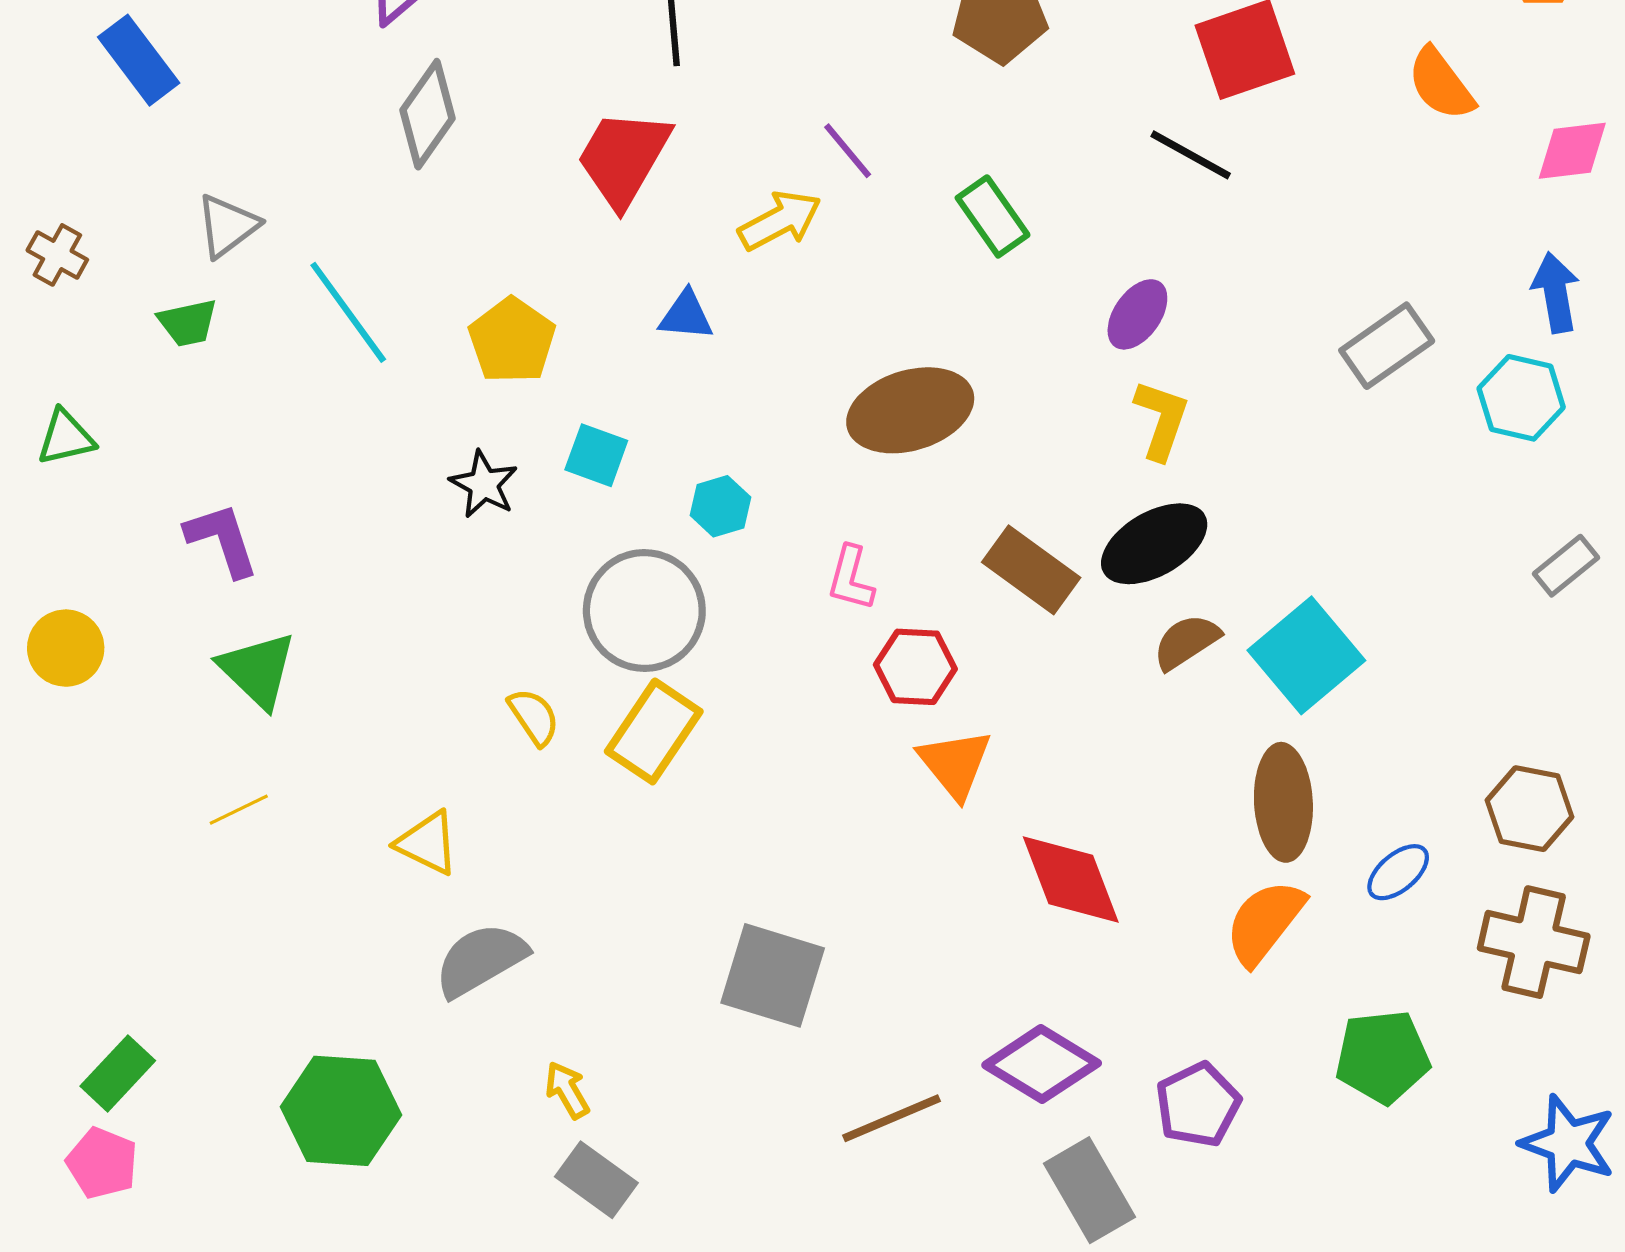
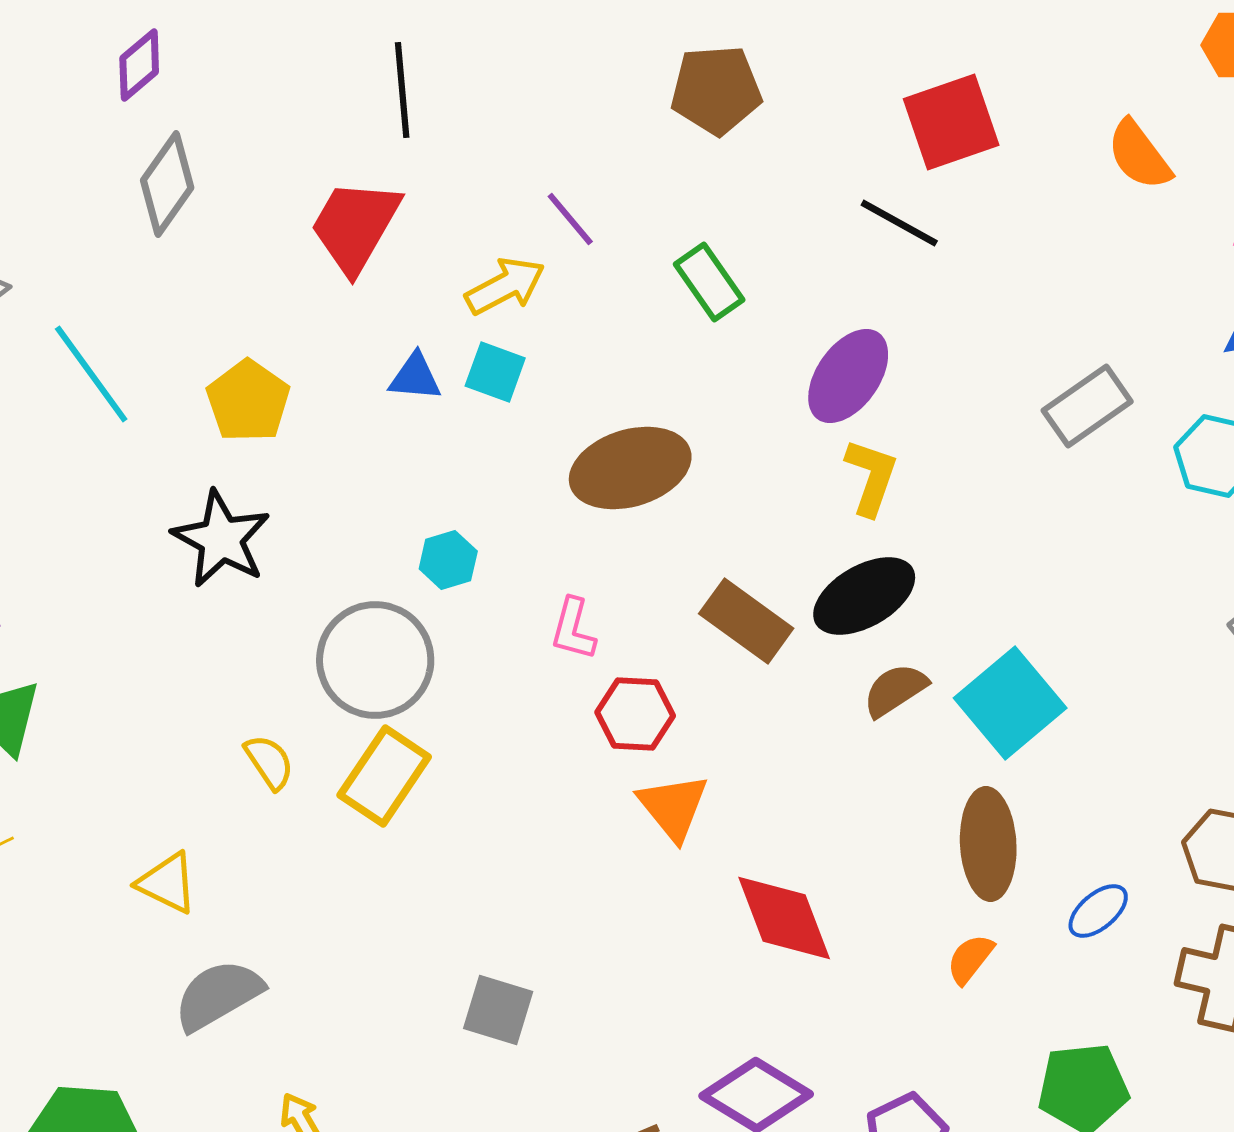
purple ellipse: (1137, 314) -> (848, 376), size x1.4
cyan square: (596, 455) -> (495, 372), moved
black star: (484, 484) -> (221, 539), size x1.5
orange semicircle: (1265, 922) -> (970, 959), size x0.6
gray square: (773, 975) -> (498, 1010), size x0.7

